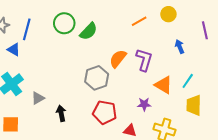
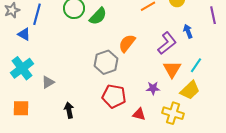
purple L-shape: (144, 60) -> (167, 43), moved, turned 35
orange triangle: (163, 85) -> (172, 69), turned 30
yellow trapezoid: (194, 105) -> (190, 90), moved, turned -135
black arrow: (61, 113) -> (69, 110), moved

